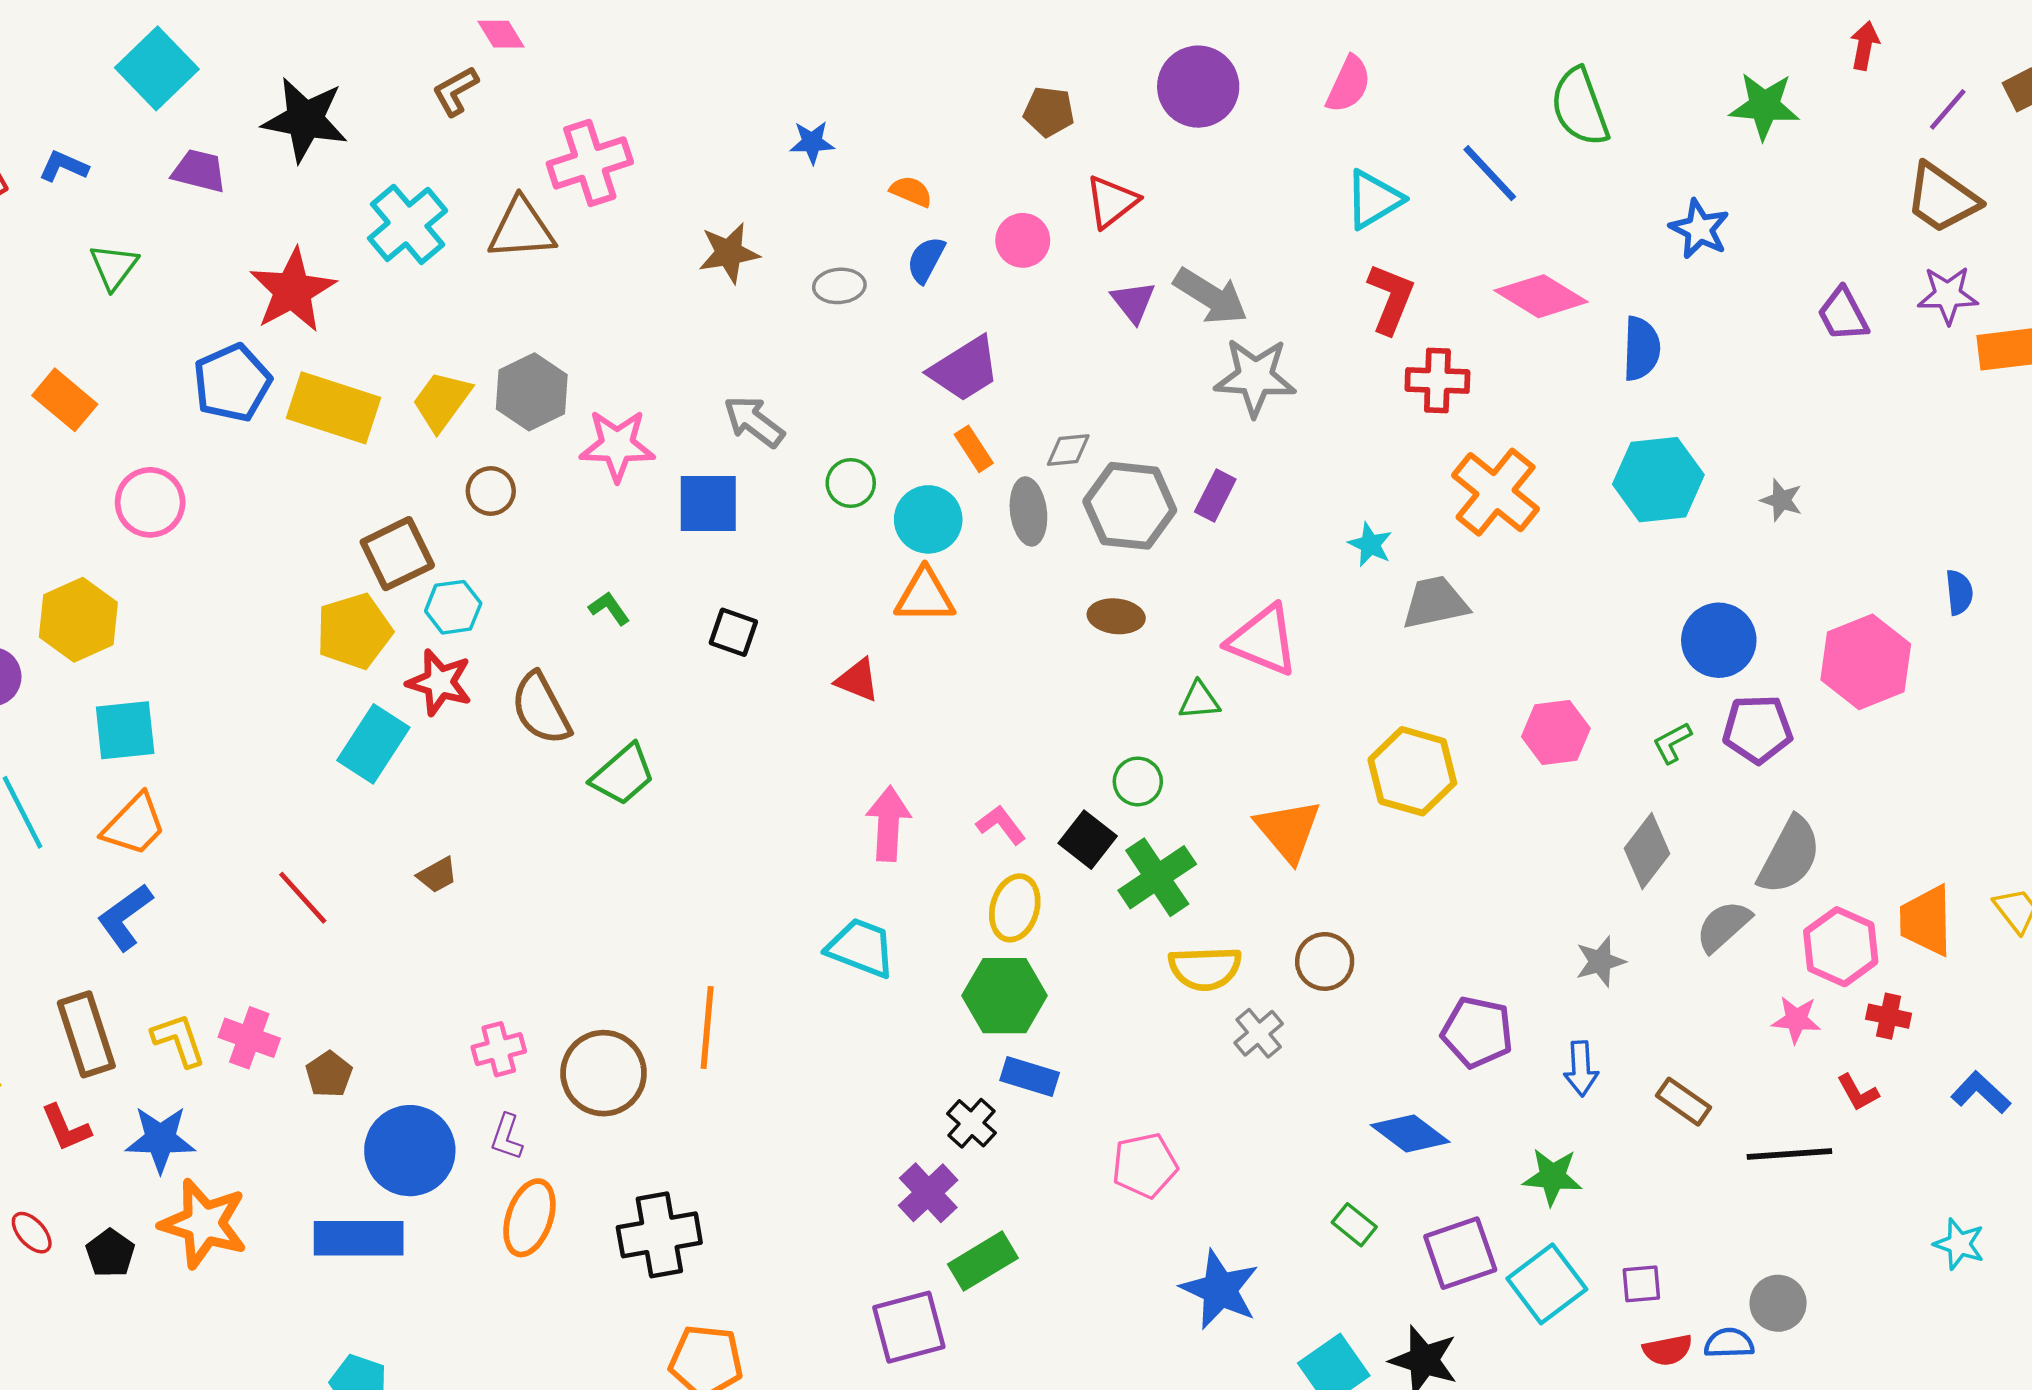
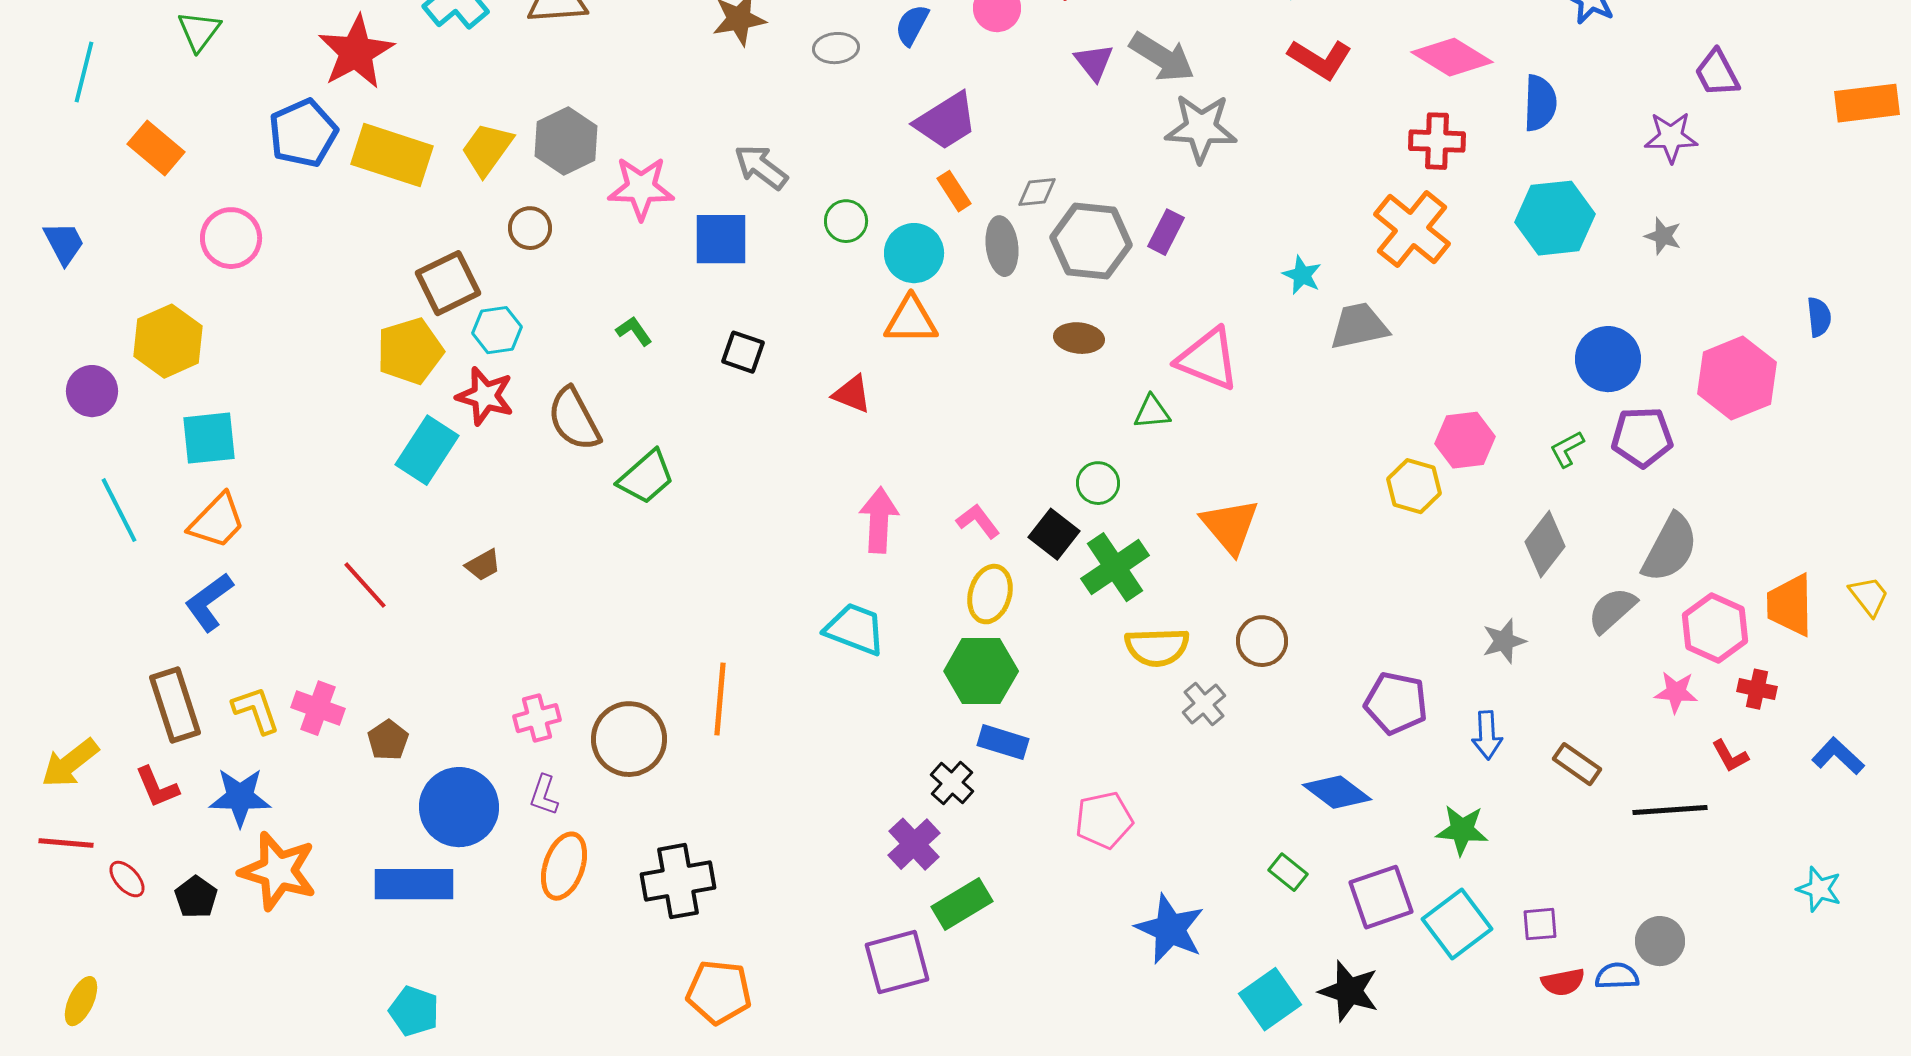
purple star: (1948, 295) -> (1671, 137), moved
red L-shape: (1391, 298) -> (1320, 59), turned 100
red cross: (1437, 380) -> (1437, 141), moved
yellow hexagon: (1412, 771) -> (1414, 486), moved, size x0.7

